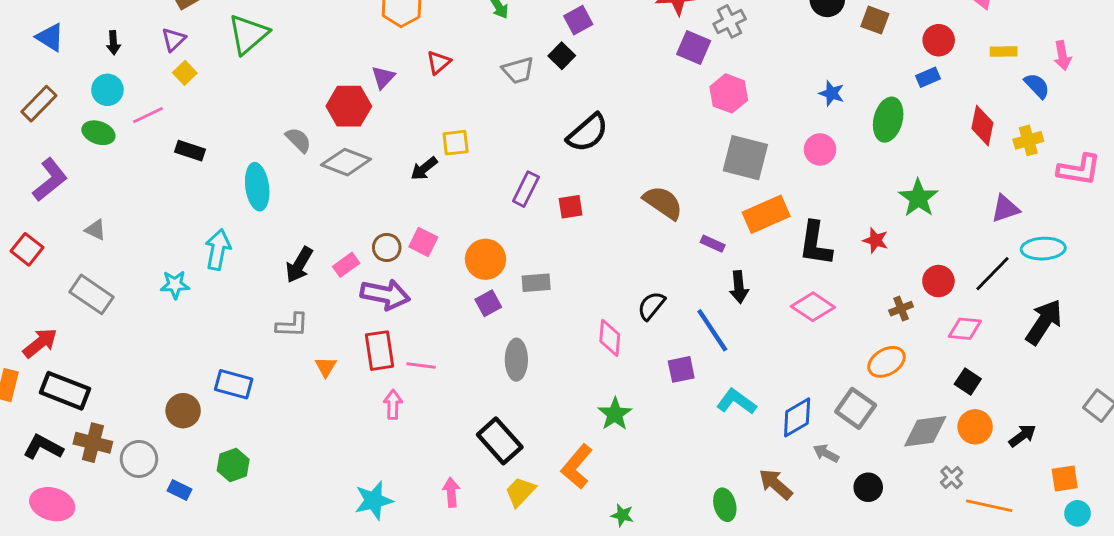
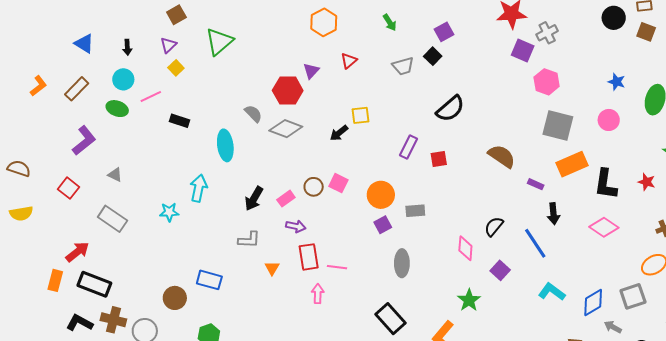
purple arrow: (385, 295) -> (296, 226), moved, size x0.6
purple square: (681, 369) -> (500, 270), moved, turned -36
gray square: (856, 408) -> (633, 296), turned 36

